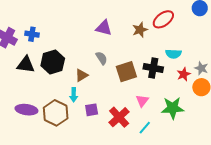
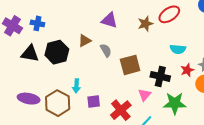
black cross: (153, 68) -> (160, 76), moved
brown triangle: (82, 75) -> (85, 41), moved

